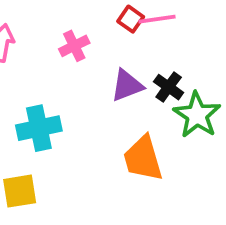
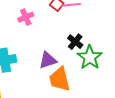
purple triangle: (127, 85) -> (48, 60), moved

